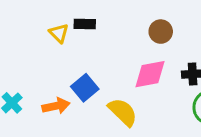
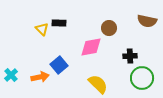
pink diamond: (150, 74) -> (91, 47), moved
yellow semicircle: (123, 112) -> (98, 84), moved

